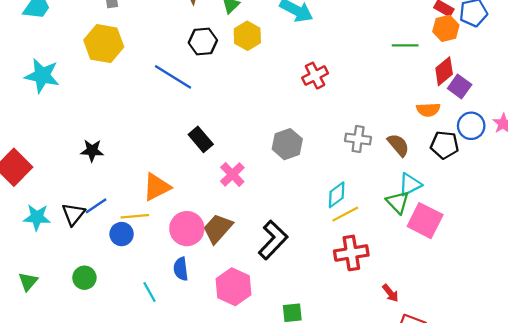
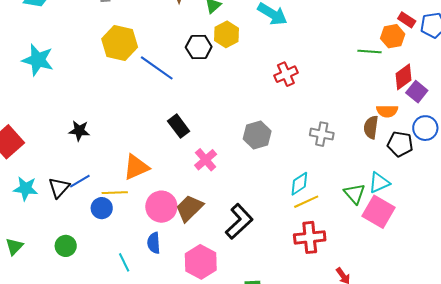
orange hexagon: (446, 28) -> (393, 36), moved
black hexagon: (203, 41) -> (199, 47), moved
yellow hexagon: (104, 44) -> (120, 43), moved
brown semicircle: (398, 145) -> (371, 127), moved, turned -135
cyan triangle: (410, 184) -> (379, 183), moved

